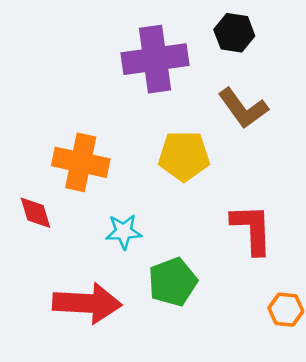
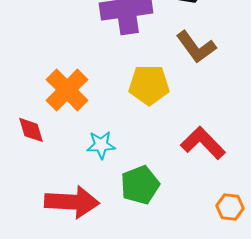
orange cross: (81, 162) -> (67, 90), turned 33
red L-shape: (252, 229) -> (203, 143), turned -42

